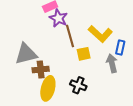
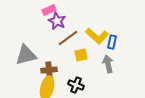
brown line: (70, 36) -> (68, 38), turned 70
blue rectangle: (120, 47) -> (112, 42), moved
brown cross: (41, 70) -> (49, 70), moved

